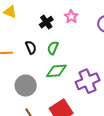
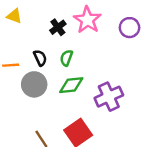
pink star: (71, 17) -> (87, 20), size x1.6
gray circle: (26, 86) -> (34, 84), moved

